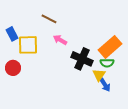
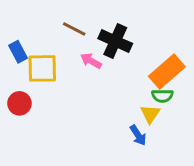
black cross: (82, 59) -> (115, 41), moved
blue arrow: (105, 85) -> (138, 135), moved

